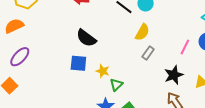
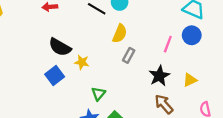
blue square: (78, 63) -> (55, 75), turned -36
yellow star: (103, 71) -> (82, 62), moved

